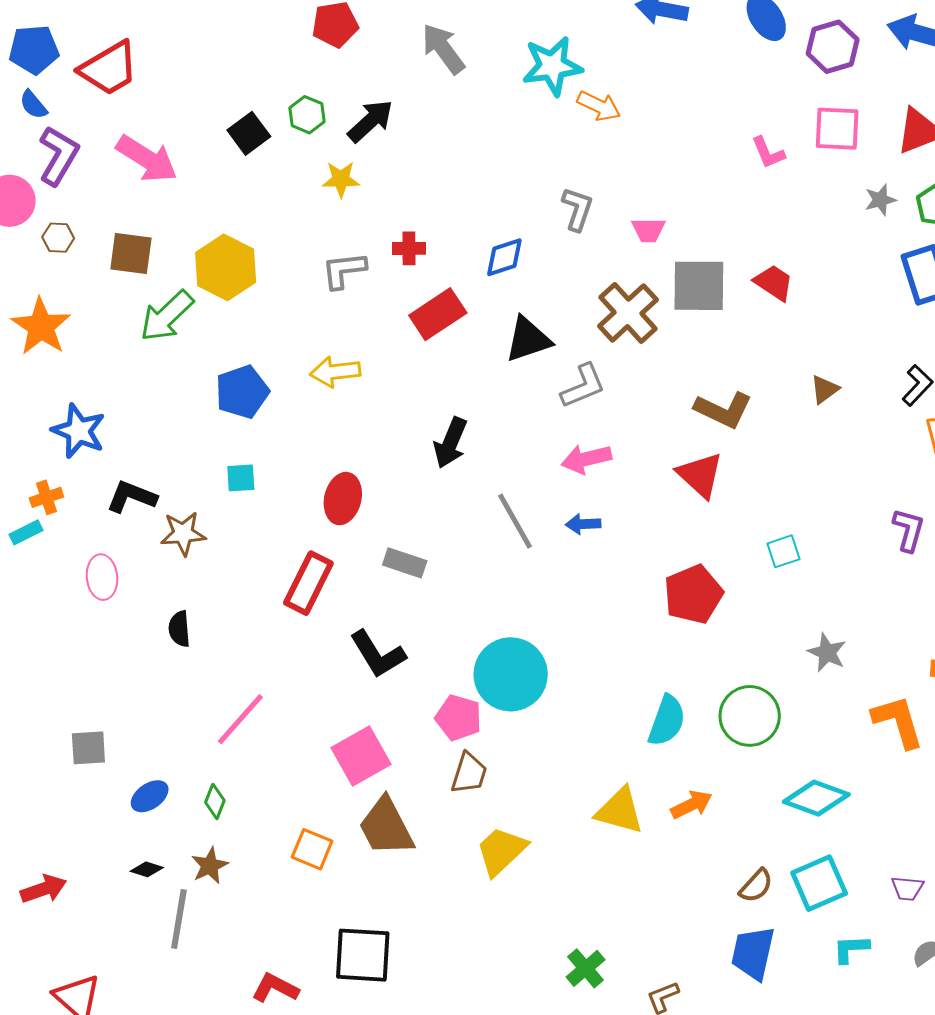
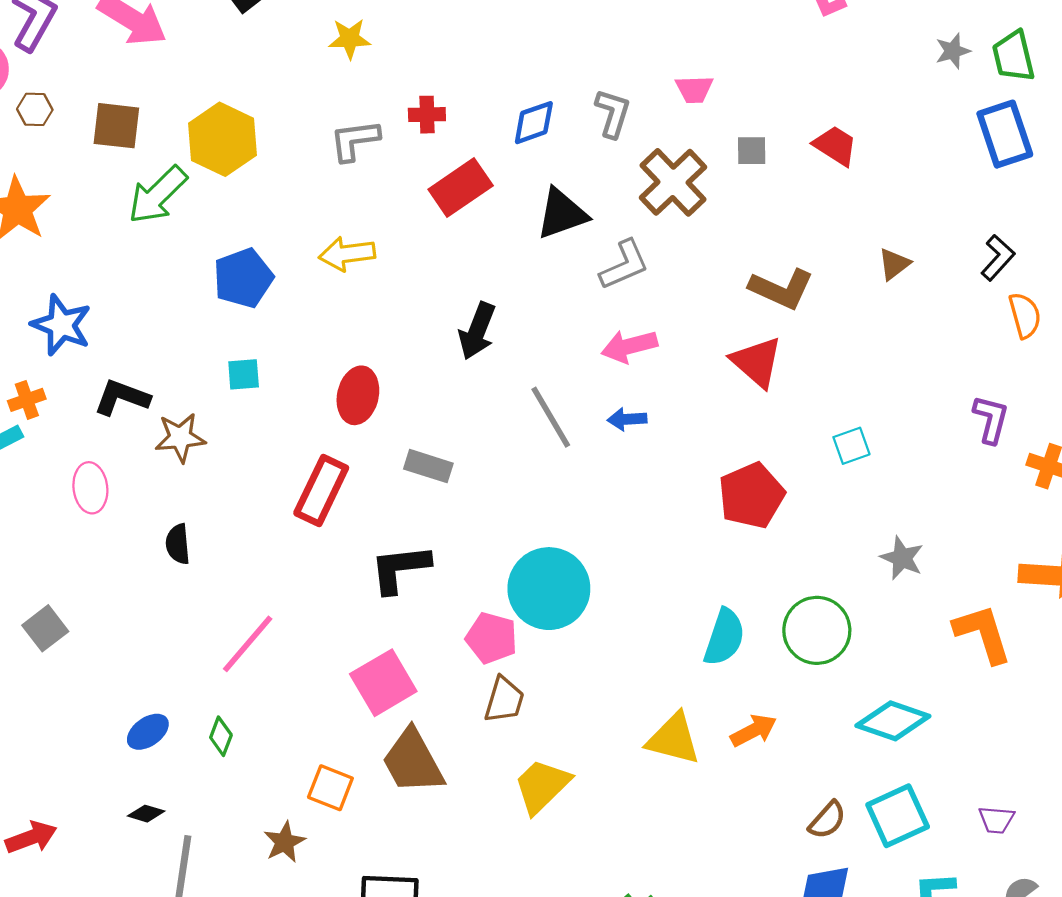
gray L-shape: (577, 209) -> (613, 113), moved
gray square: (699, 286) -> (752, 151), size x0.5
black L-shape: (378, 654) -> (400, 569), turned 116
gray square: (88, 748) -> (45, 628), moved, turned -33
brown star: (210, 866) -> (284, 842), moved

